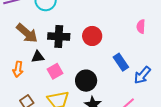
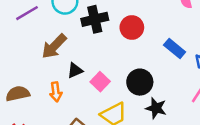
brown arrow: (27, 33) -> (54, 46), turned 110
black cross: (59, 36) -> (95, 19), moved

